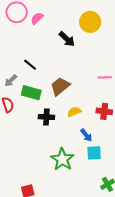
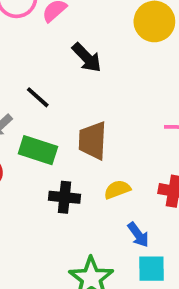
black arrow: (67, 39) -> (87, 58), moved
brown trapezoid: (60, 86) -> (93, 141), turned -50

